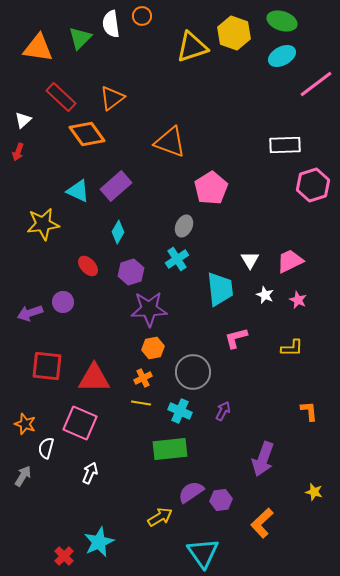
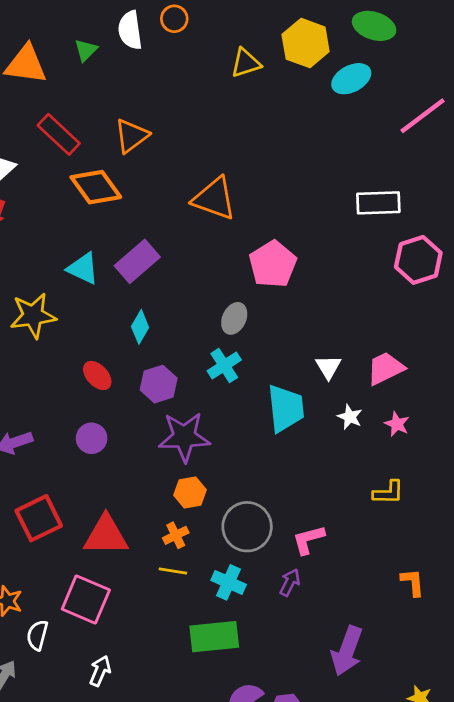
green triangle: (80, 38) -> (86, 50), size x0.7
yellow triangle: (192, 47) -> (246, 63), size x0.7
cyan ellipse: (282, 56) -> (351, 79), moved
purple circle: (63, 302) -> (92, 438), moved
pink L-shape: (236, 338) -> (308, 540), moved
red square: (47, 366) -> (39, 518), turned -32

